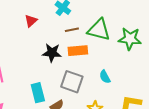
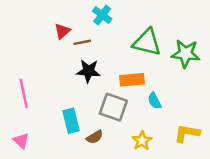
brown line: (72, 30) -> (82, 42), moved
orange rectangle: (78, 51) -> (132, 80), moved

